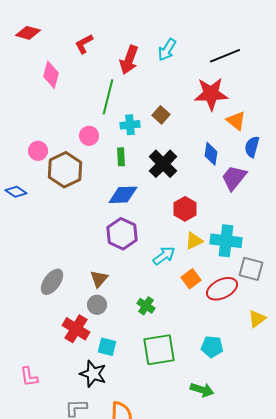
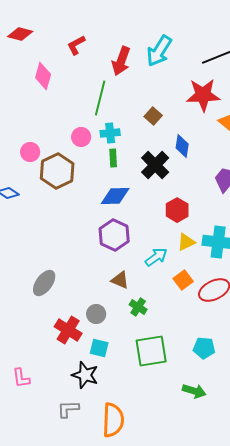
cyan arrow: (167, 50) -> (159, 51), size x1.4
cyan cross: (130, 125) -> (110, 133), moved
blue diamond: (211, 154) -> (182, 146), moved
brown triangle: (99, 279) -> (120, 280), moved, turned -48
gray circle: (97, 305) -> (96, 314), moved

